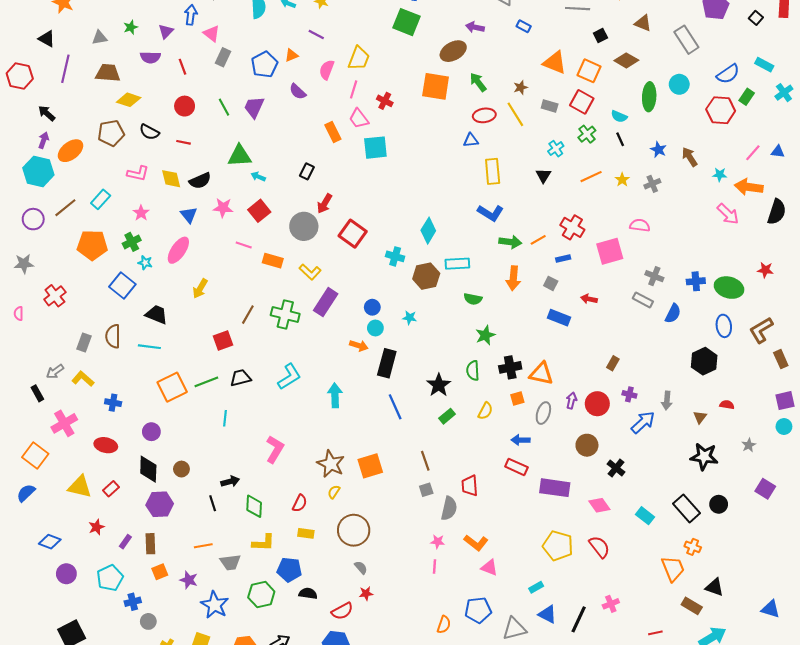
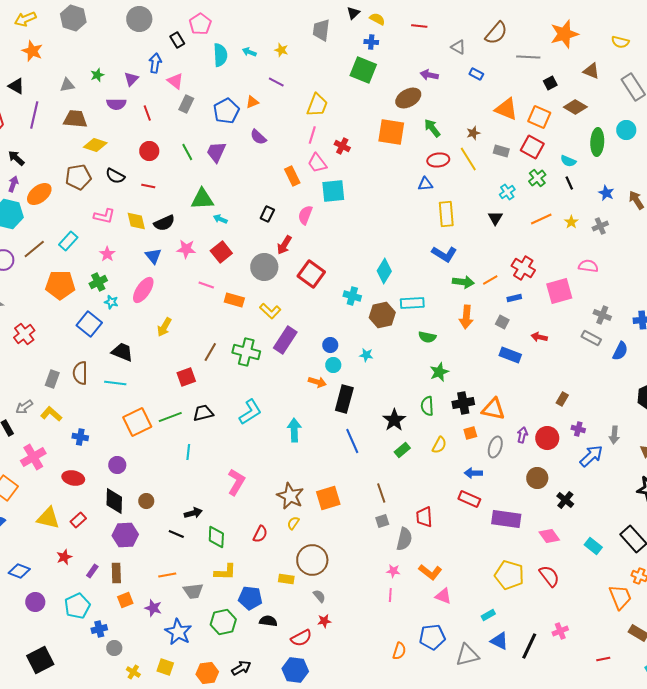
pink semicircle: (327, 70) -> (305, 215), moved
black line: (213, 503) -> (176, 534), turned -49
yellow rectangle: (306, 533) -> (286, 579), moved

